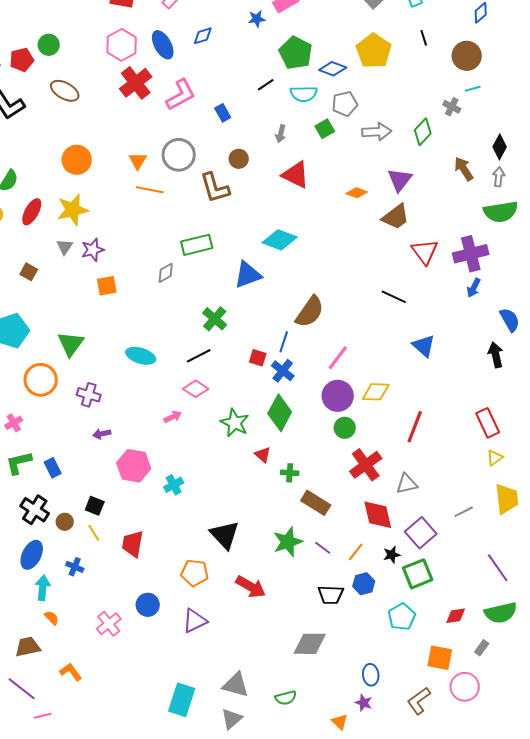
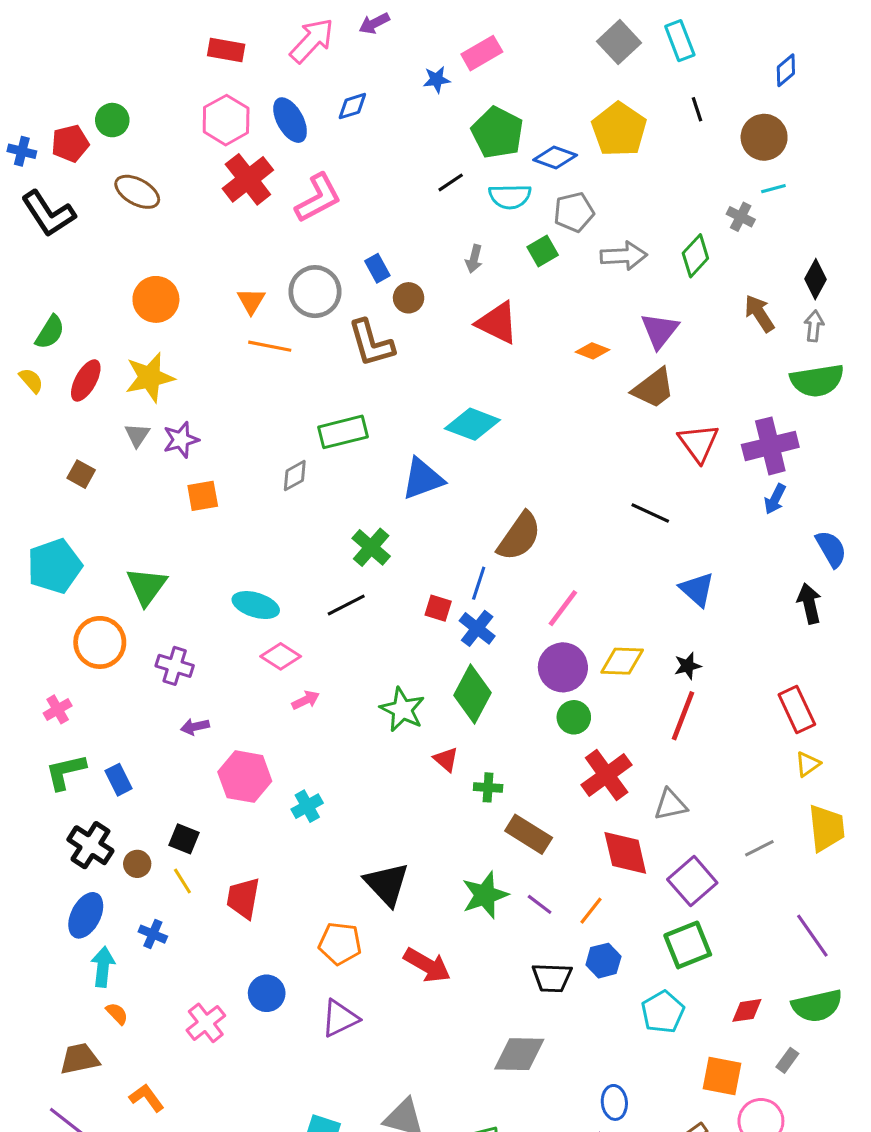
blue rectangle: (223, 113) -> (377, 268), moved
pink diamond: (196, 389) -> (281, 656), moved
black star: (392, 555) -> (688, 666), moved

